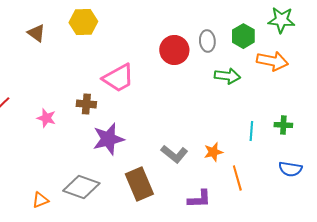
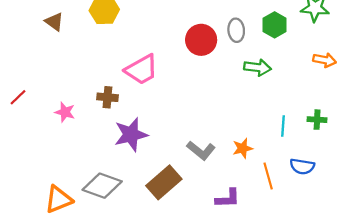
orange arrow: (272, 61) -> (325, 60), moved, size x0.7
blue semicircle: (290, 169) -> (302, 166), moved
brown rectangle: (139, 184) -> (164, 182), turned 72
orange triangle: (40, 200) -> (59, 199), size x1.6

